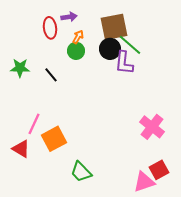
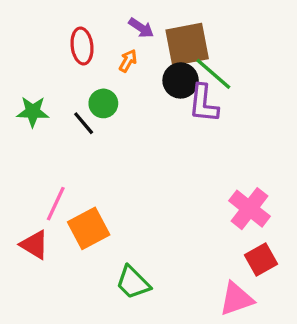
purple arrow: (69, 17) -> (141, 28), moved, turned 42
green circle: (76, 51) -> (103, 103), moved
red square: (159, 170) -> (261, 259), moved

